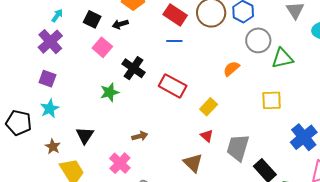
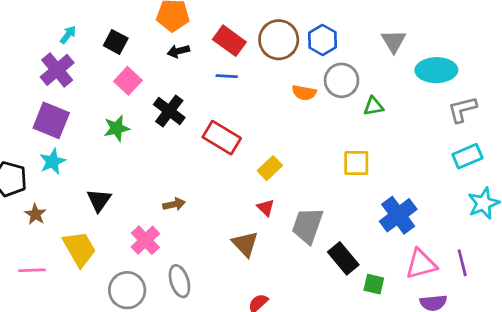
black arrow: (120, 24) -> (178, 51), moved
green triangle: (282, 58) -> (373, 106), size x0.7
orange semicircle: (231, 69) -> (304, 93), moved, turned -132
purple square: (47, 79) -> (51, 120), size x1.5
green star: (110, 92) -> (117, 128), moved
brown star: (53, 147) -> (35, 214), moved

